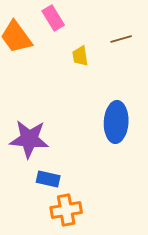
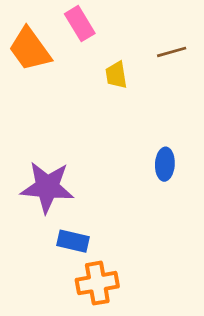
blue ellipse: (116, 122) -> (165, 164), size x0.6

